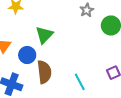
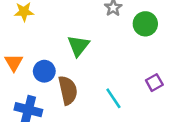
green triangle: (44, 35) -> (78, 46), moved

